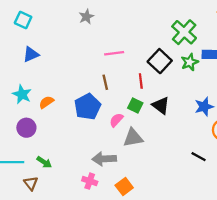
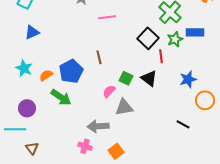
pink line: (114, 53) -> (107, 17), moved
red line: (141, 81) -> (161, 56), moved
blue pentagon: (88, 107) -> (71, 71), moved
purple circle: (26, 128) -> (27, 108), moved
green arrow: (44, 162) -> (61, 97), moved, size x1.5

